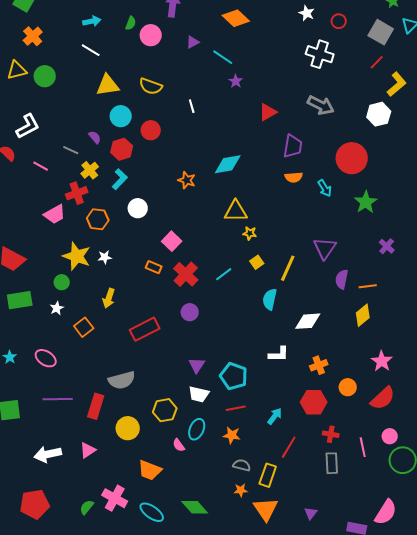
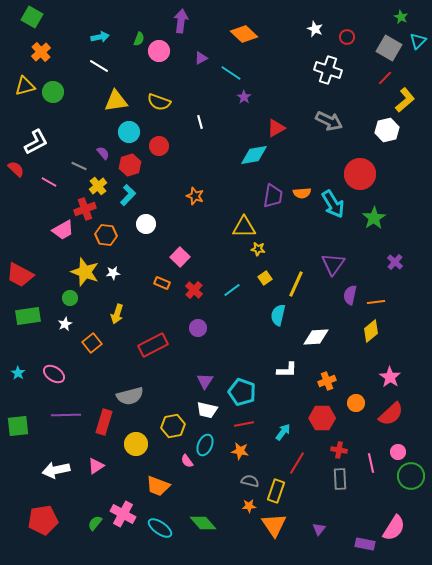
purple trapezoid: (293, 146) -> (273, 196), moved
cyan diamond: (228, 164) -> (254, 155), moved
cyan arrow: (325, 188) -> (333, 204), size x1.6
red cross: (186, 274) -> (194, 290), size x0.7

